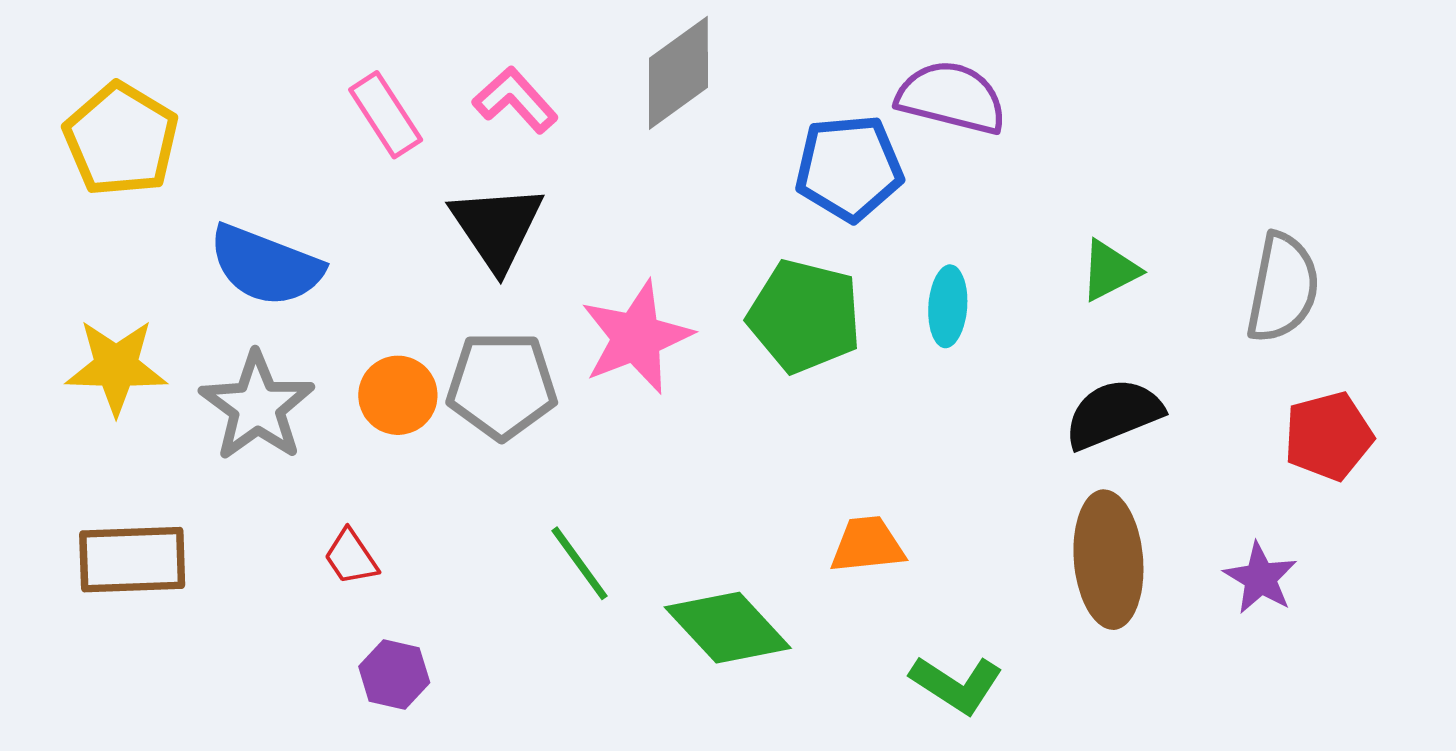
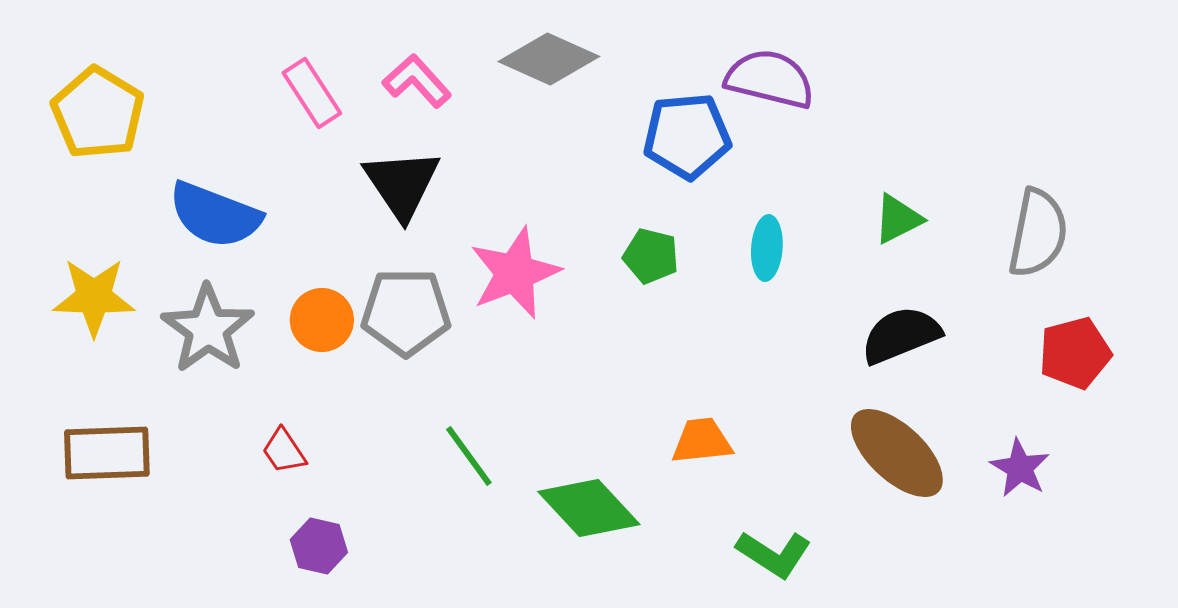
gray diamond: (678, 73) -> (549, 59), turned 60
green pentagon: (804, 316) -> (651, 256), size x0.6
brown ellipse: (1108, 560) -> (897, 453), turned -42

